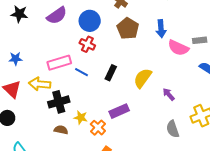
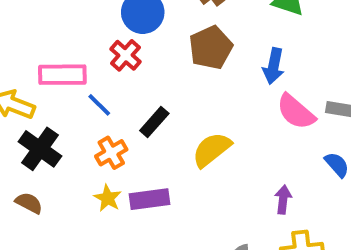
purple arrow: (169, 94) -> (283, 200), moved, turned 32
black cross: (59, 102) -> (40, 149), turned 35
yellow star: (81, 118) -> (108, 198), moved
orange cross: (98, 128) -> (111, 153), moved

